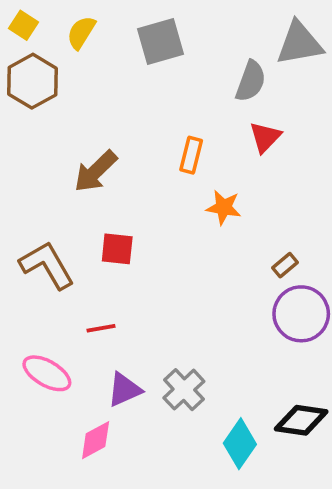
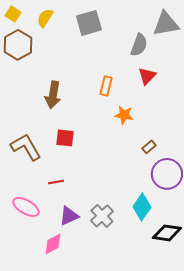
brown arrow: (96, 171) -> (53, 95), turned -36
brown rectangle: (285, 265) -> (149, 147), moved
cyan diamond: (240, 444) -> (142, 207), moved

